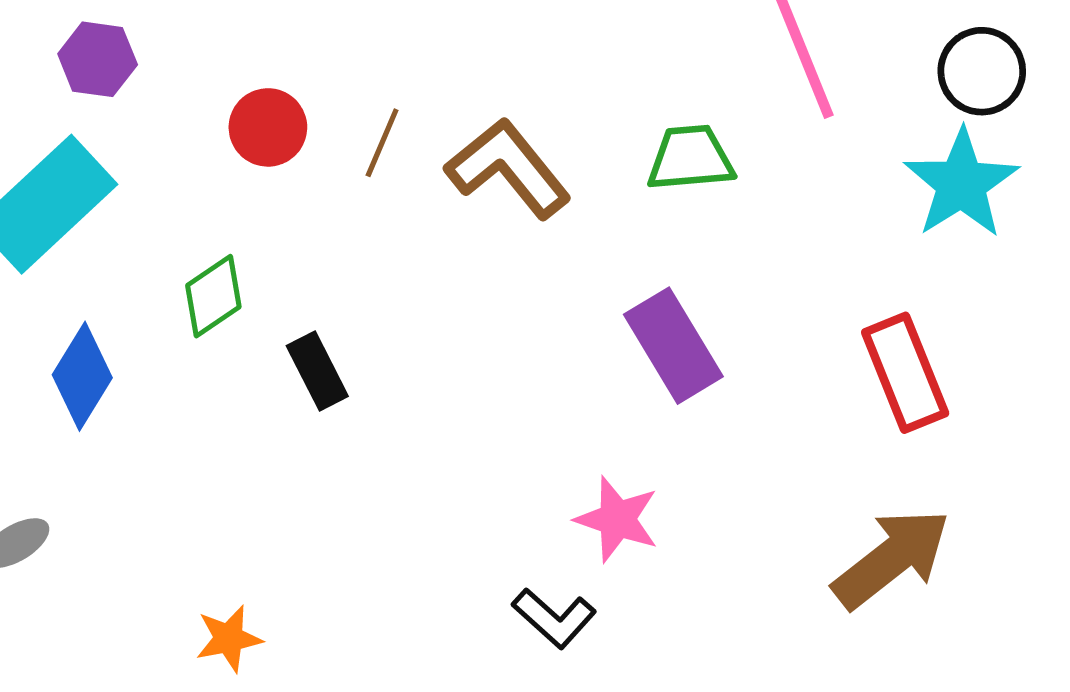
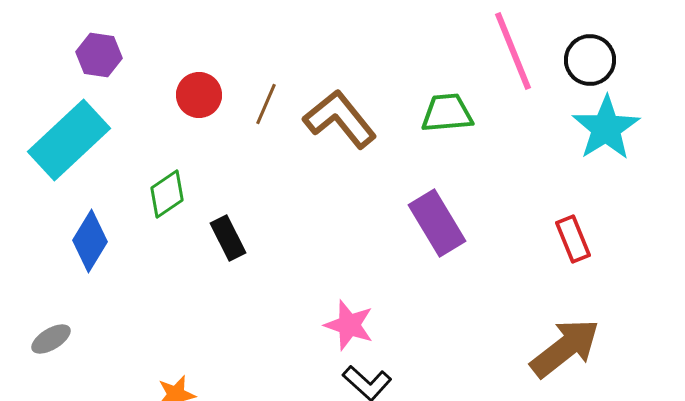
black circle: (982, 71) -> (590, 60), moved
red rectangle: (905, 373) -> (573, 239), size x0.7
pink star: (617, 519) -> (349, 325), moved

